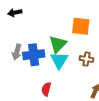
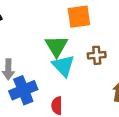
blue cross: (34, 55) -> (23, 90), moved

